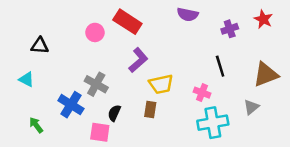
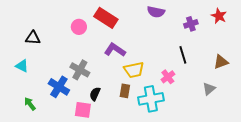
purple L-shape: (138, 60) -> (115, 50), turned -105
brown triangle: (266, 75) -> (221, 62), size x0.7
pink cross: (202, 93) -> (168, 77), turned 32
cyan cross: (213, 123) -> (151, 99), moved

